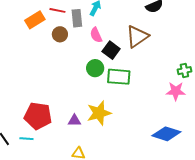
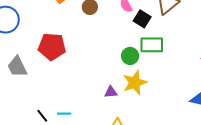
green circle: (95, 68) -> (130, 56), moved
red pentagon: (38, 116) -> (52, 47), moved

